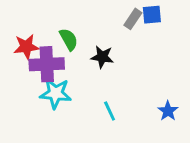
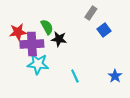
blue square: (152, 15) -> (104, 30), moved, turned -32
black star: (102, 57) -> (59, 39), moved

